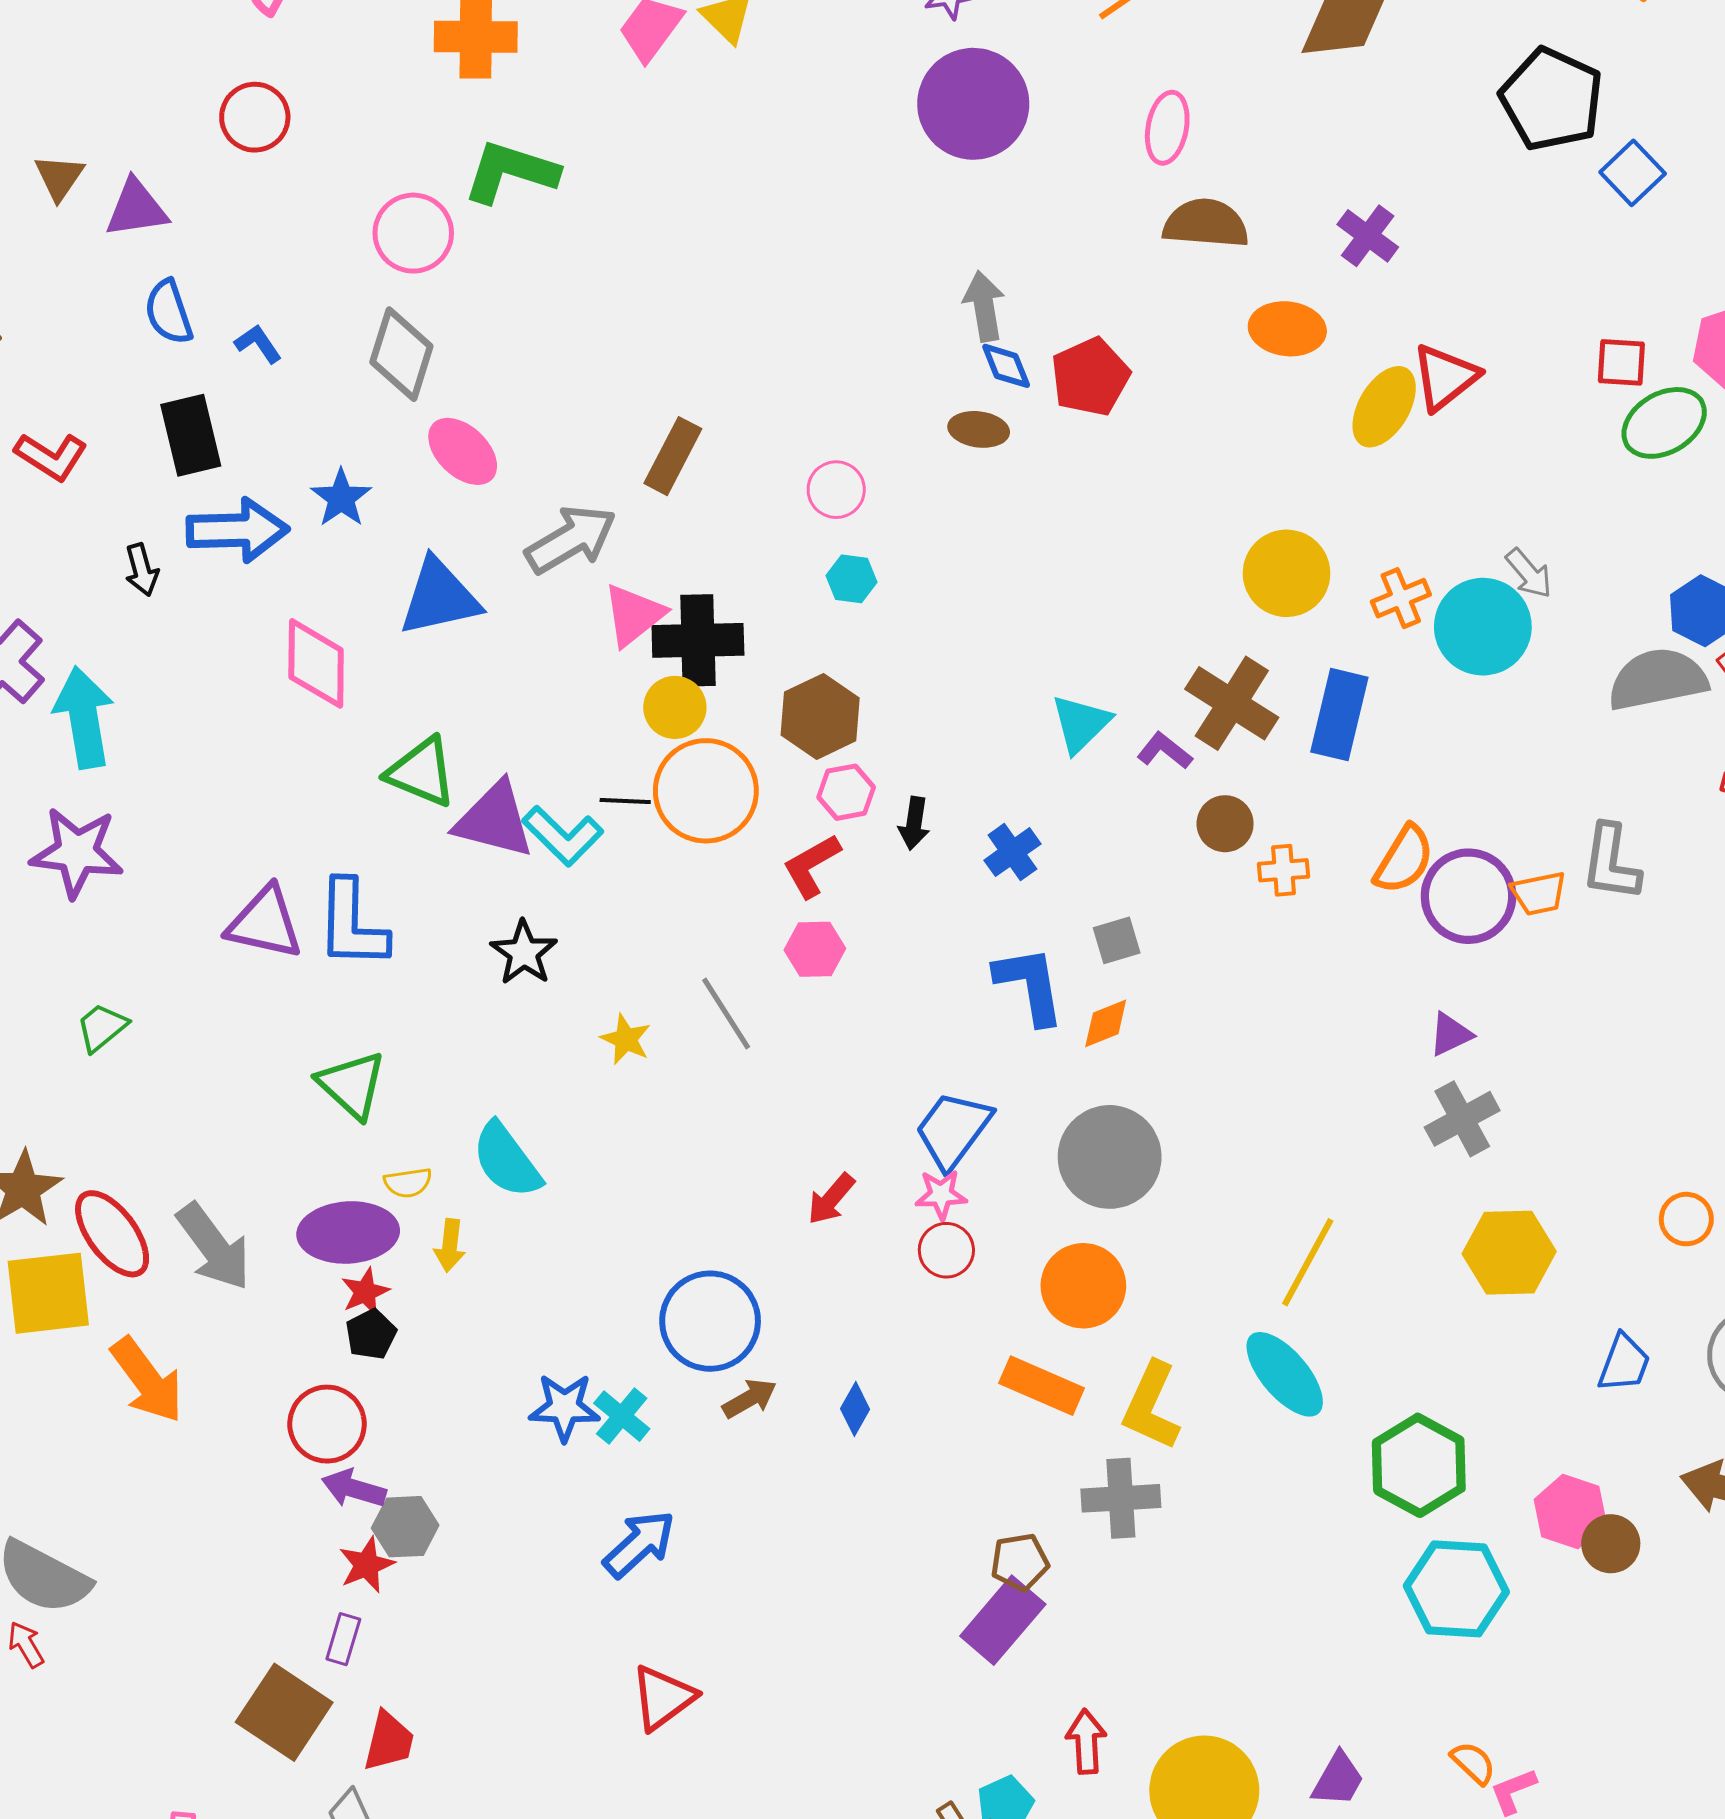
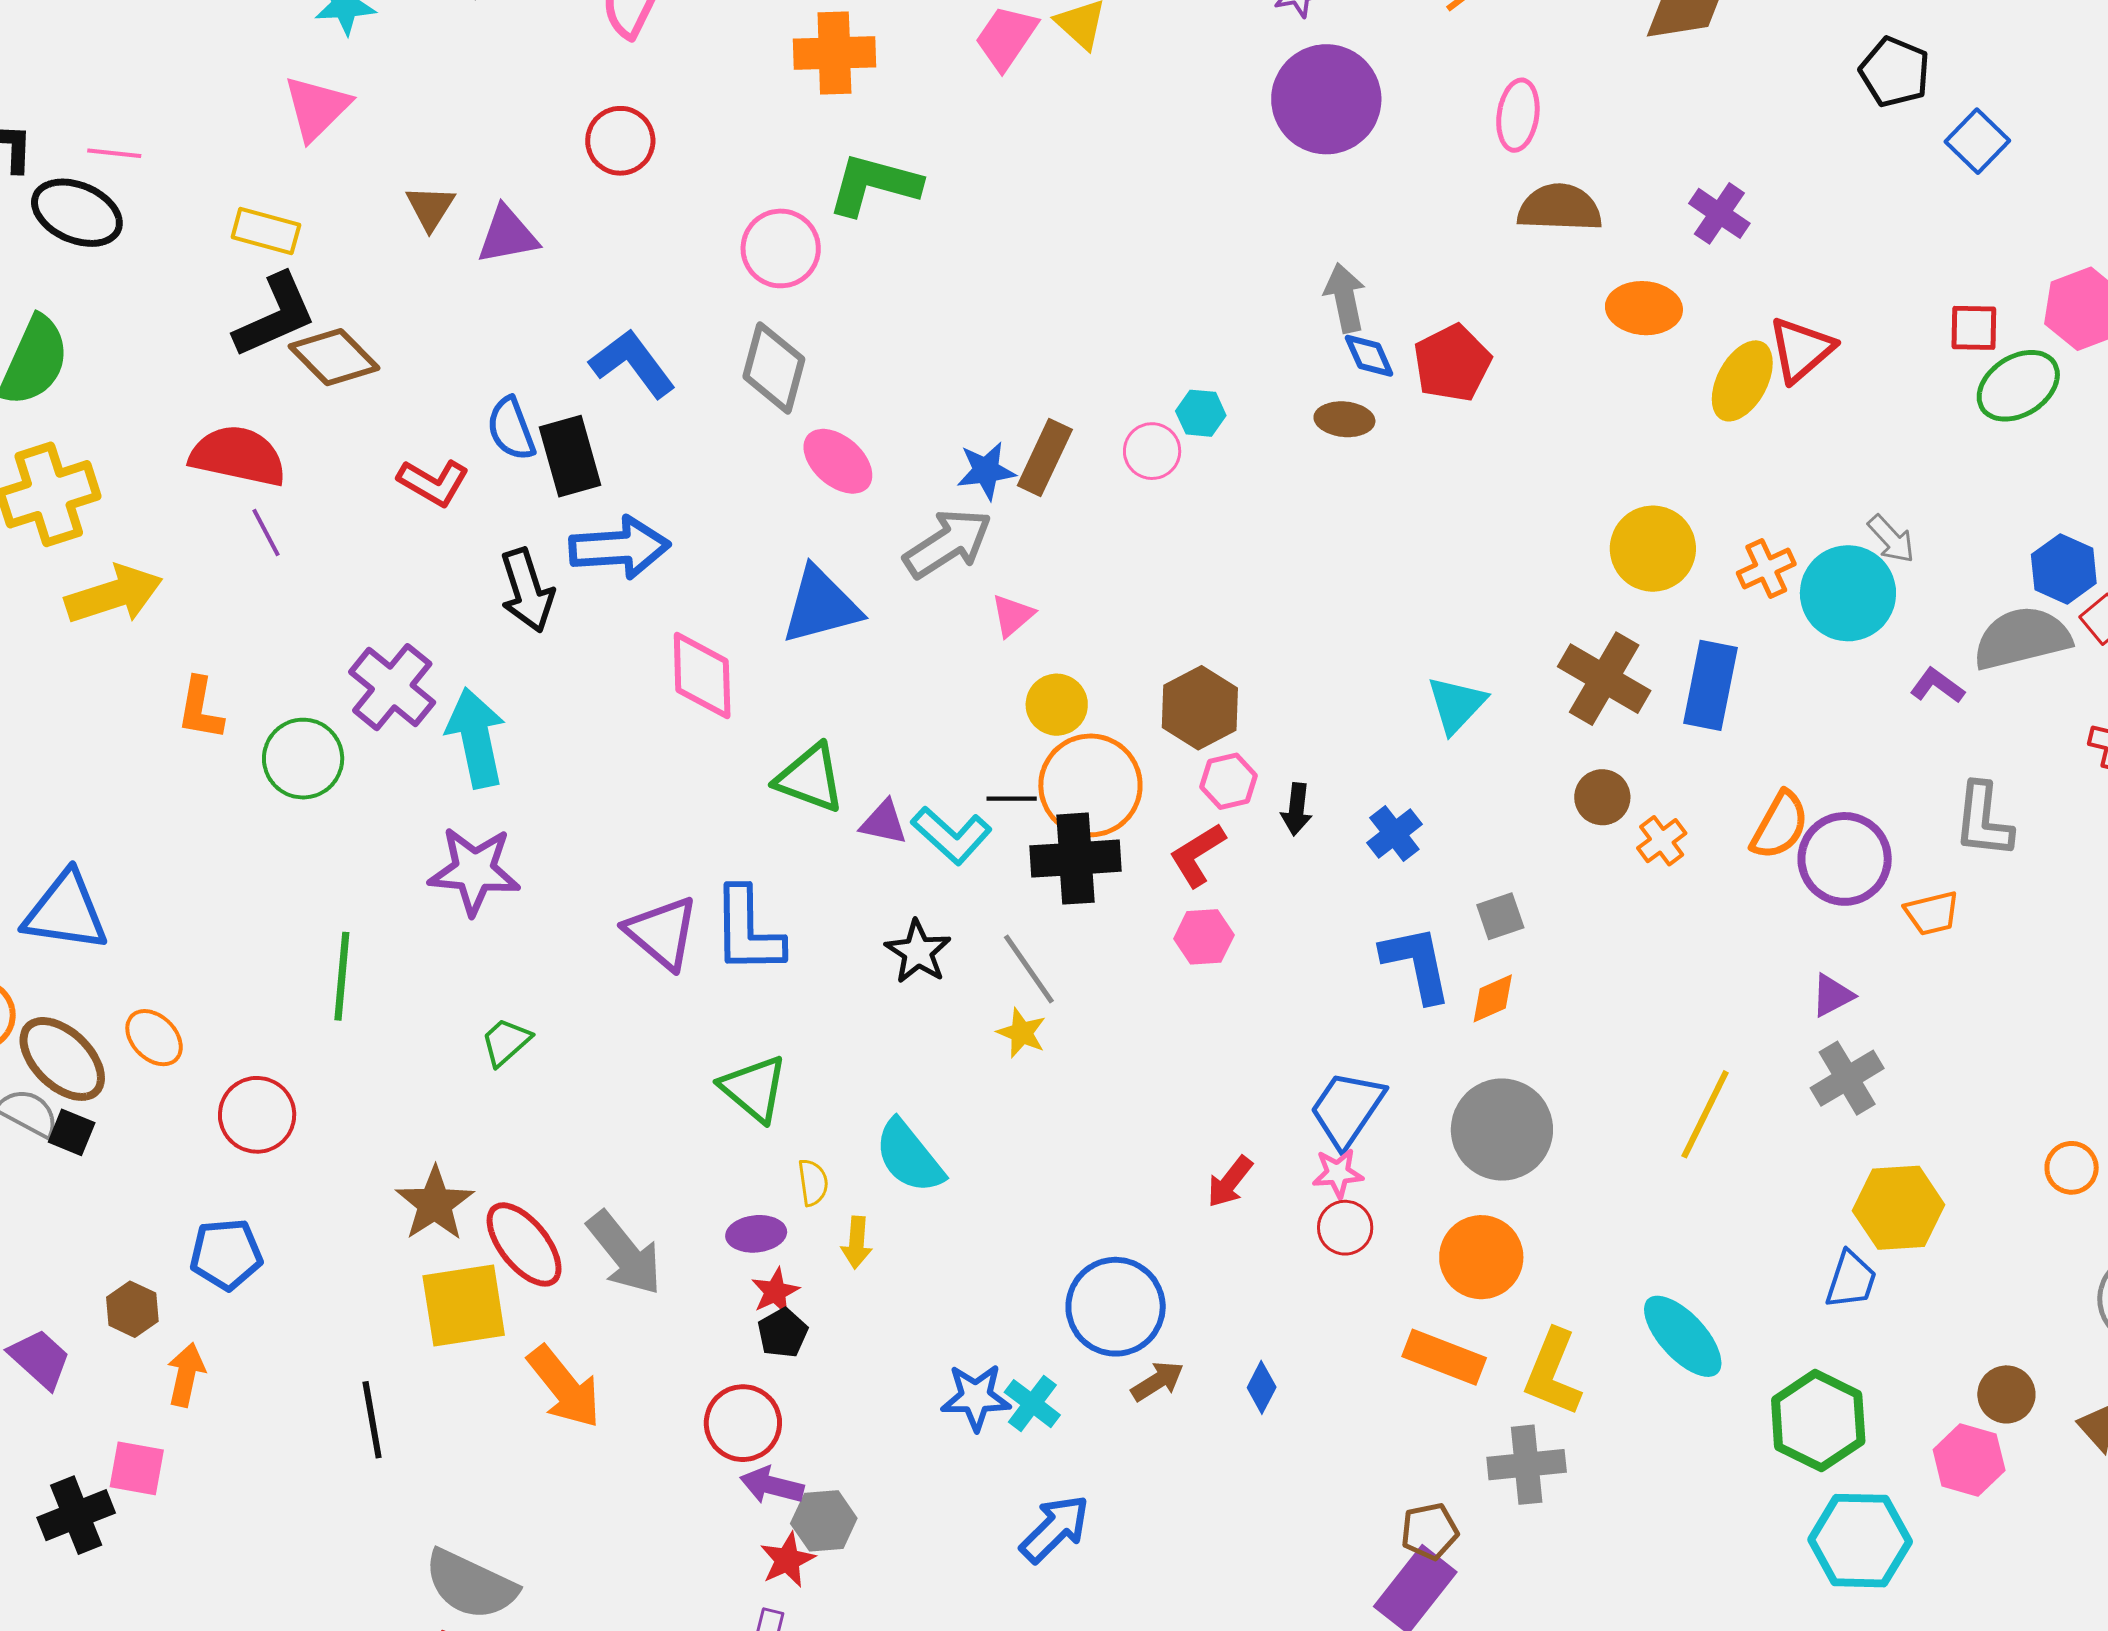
black pentagon: (1552, 99) -> (1895, 72), size x0.7
blue semicircle: (169, 312) -> (511, 429), moved
blue L-shape: (258, 344) -> (633, 364), size x1.8
pink circle: (836, 490) -> (1152, 451), moved
blue star: (341, 498) -> (986, 471), moved, turned 30
black arrow: (142, 570) -> (527, 590), size x1.6
cyan hexagon: (851, 579) -> (1201, 413), moved
pink triangle: (634, 615) -> (1013, 615), size x0.7
black cross: (698, 640) -> (1075, 859), moved
purple L-shape: (1165, 751) -> (1937, 686), moved
purple triangle: (494, 820) -> (884, 822), size x0.6
orange cross: (1284, 870) -> (1662, 841), turned -30
orange trapezoid: (1539, 893) -> (1932, 913), moved
purple triangle: (265, 923) -> (662, 933), turned 30
gray line: (726, 1014) -> (1029, 969), moved
yellow semicircle: (408, 1183) -> (813, 1183), turned -87
purple ellipse: (348, 1232) -> (756, 1234), size x0.6
yellow line: (1308, 1262) -> (1705, 1114), moved
blue trapezoid: (1624, 1363) -> (1851, 1280), moved
brown circle: (1611, 1544) -> (2006, 1394), moved

